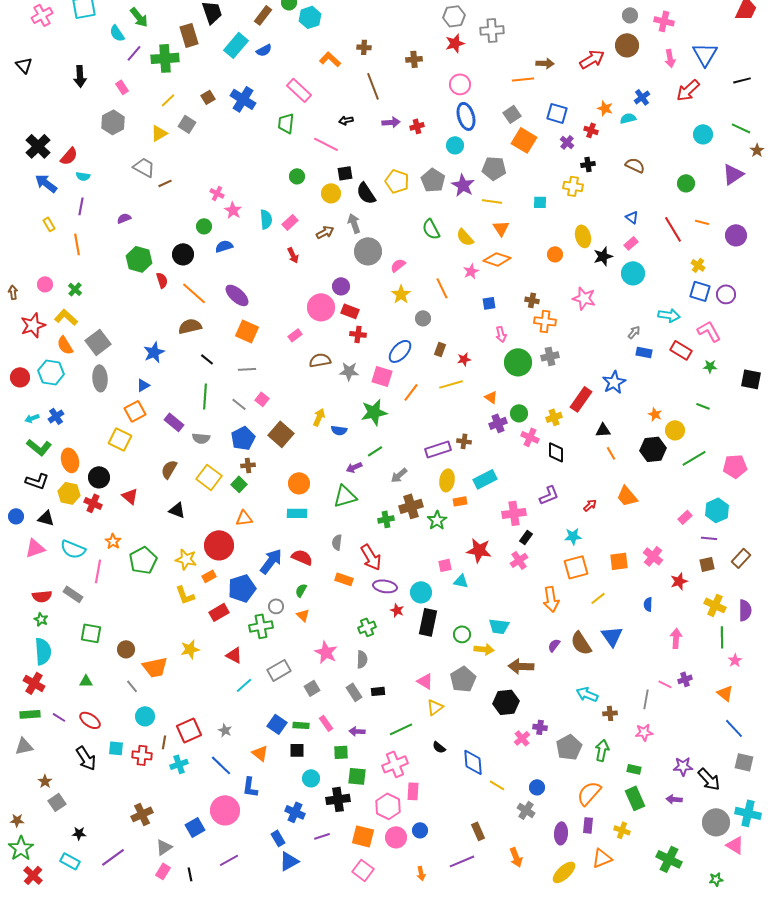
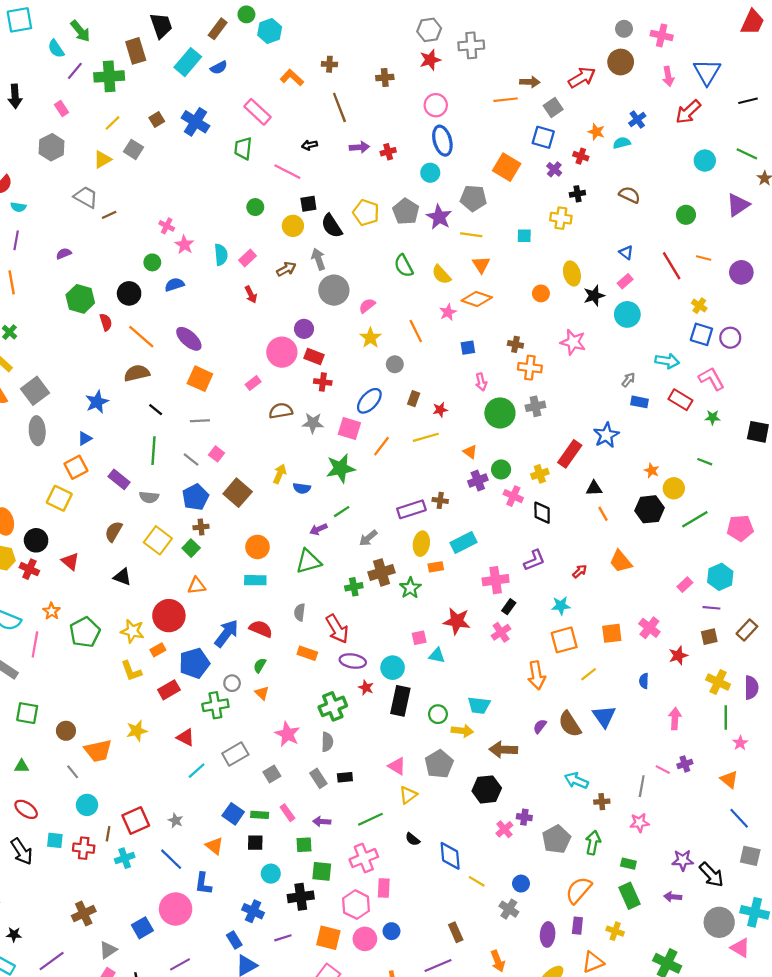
gray square: (512, 114) -> (553, 107), moved
green cross: (367, 627) -> (333, 706), size x1.4

